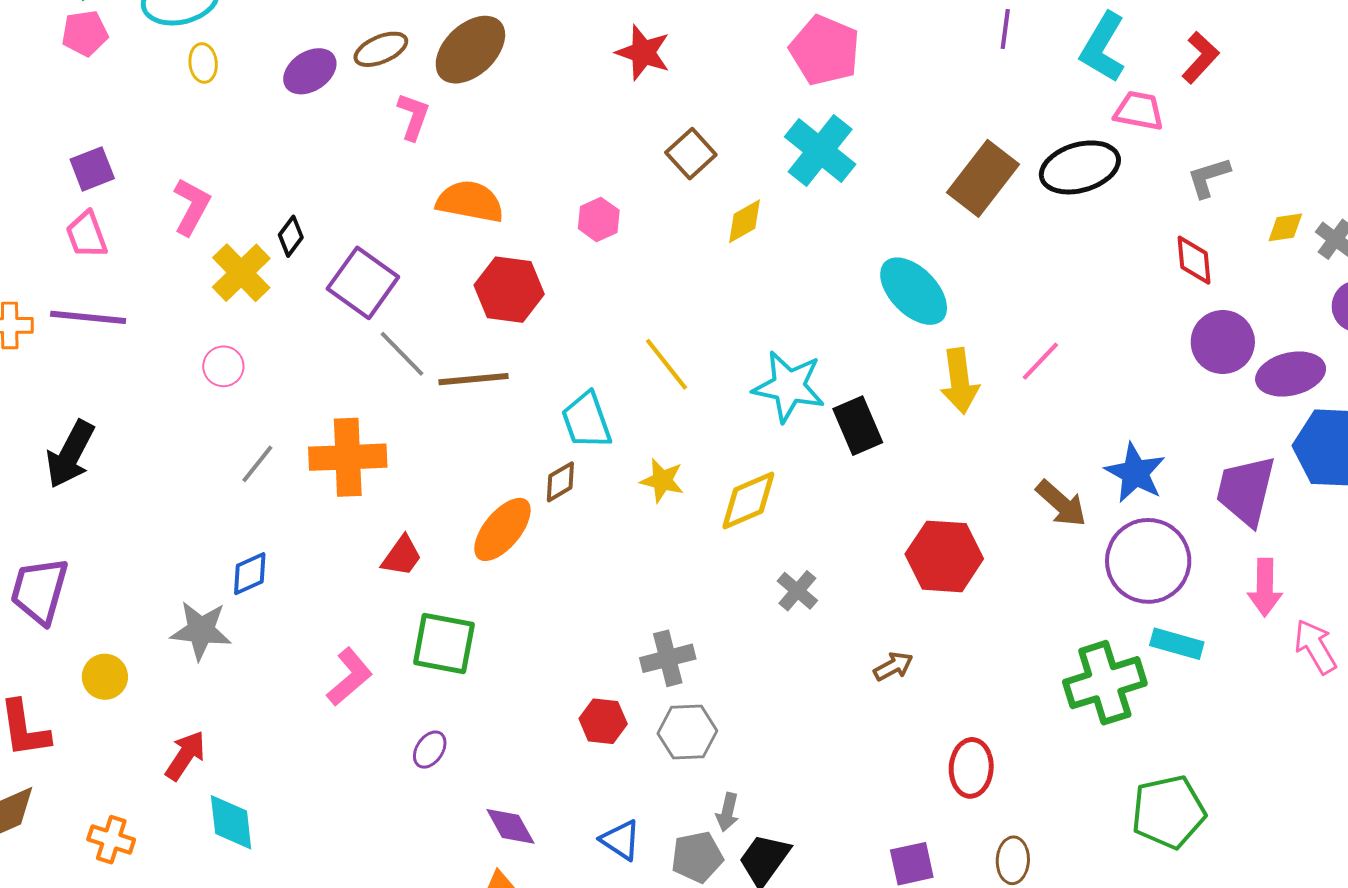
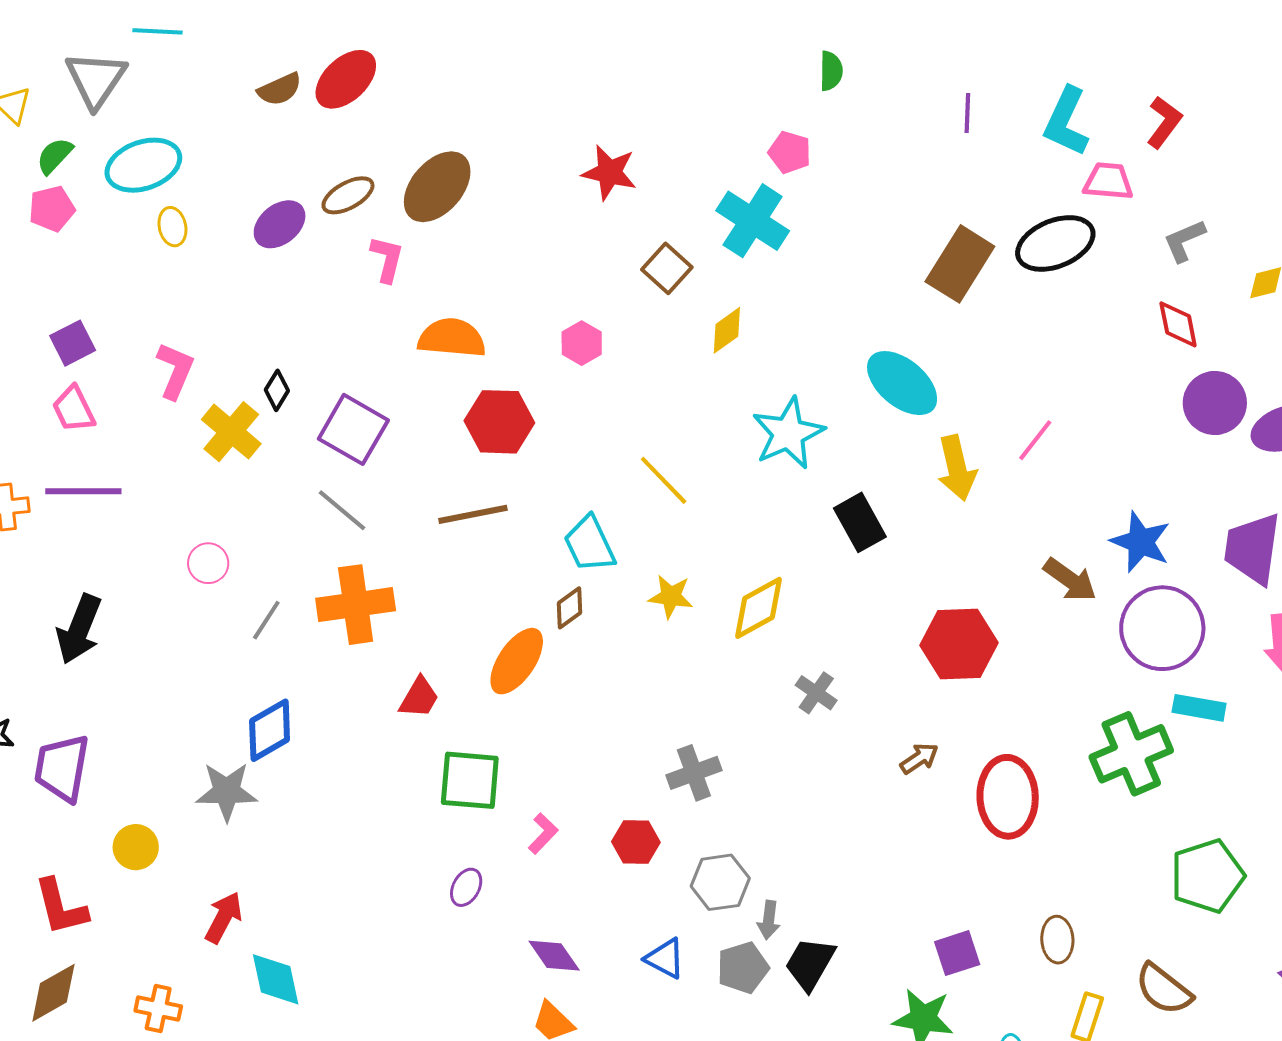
pink pentagon: (825, 50) -> (790, 152), size x0.6
cyan cross: (820, 150) -> (753, 221), moved
gray line: (402, 354) -> (342, 510), moved
pink circle: (223, 366) -> (208, 563), moved
cyan star: (789, 386) -> (788, 433), moved, turned -30
blue diamond: (250, 574) -> (270, 730), size x1.4
pink L-shape: (350, 677) -> (543, 833), moved, size x0.7
gray hexagon: (687, 732) -> (720, 882), moved
red ellipse: (971, 768) -> (1008, 797), moved, size x1.4

